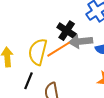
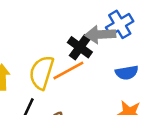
gray arrow: (81, 41) -> (100, 35), moved

